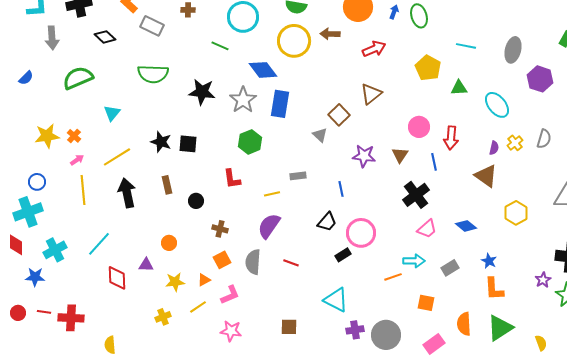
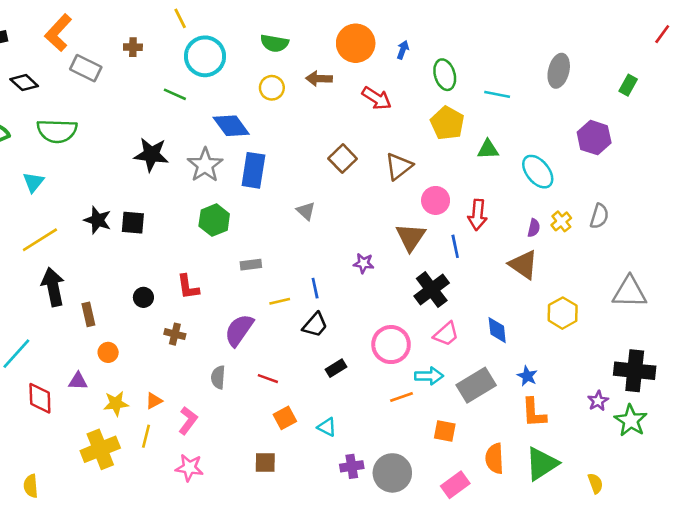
green ellipse: (419, 16) -> (445, 75), moved
yellow circle: (294, 41) -> (272, 88), size x0.6
red arrow: (374, 49) -> (377, 98), turned 55
gray ellipse: (513, 50) -> (559, 71), moved
green semicircle: (153, 74) -> (57, 131), moved
brown triangle: (371, 94) -> (399, 166), moved
brown square: (339, 115) -> (343, 159), moved
brown triangle: (400, 155) -> (411, 237), size x1.4
purple star: (364, 156) -> (364, 263), moved, size x0.7
gray rectangle: (298, 176) -> (251, 265), moved
red L-shape: (232, 179) -> (188, 287), moved
brown rectangle: (167, 185) -> (88, 314), moved
blue line: (341, 189) -> (315, 288), moved
yellow line: (272, 194) -> (280, 301), moved
blue diamond: (466, 226) -> (497, 330), turned 45
pink circle: (361, 233) -> (391, 345), moved
orange square: (222, 260) -> (285, 418), moved
gray semicircle: (253, 262) -> (218, 377), size x0.7
gray rectangle: (450, 268) -> (476, 385), size x1.6
pink L-shape: (230, 295) -> (188, 421), turned -30
cyan triangle: (336, 300) -> (327, 427), size x0.6
yellow line: (198, 307) -> (146, 436), turned -42
yellow cross: (163, 317) -> (100, 449), size x1.8

